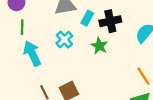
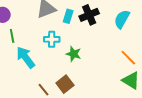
cyan cross: (64, 40) -> (52, 39), turned -35
green star: (99, 46) -> (74, 54), moved

